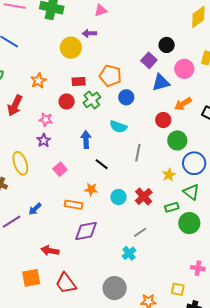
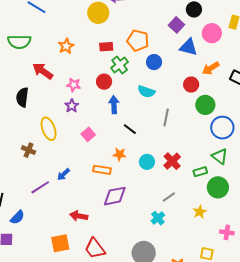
blue triangle: (161, 83) -> (189, 47), turned 30
red circle: (67, 101) -> (104, 82), moved
red arrow: (15, 105) -> (43, 71), turned 100
yellow star: (169, 175) -> (200, 212), moved

